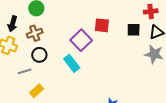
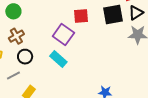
black square: (134, 30) -> (113, 15), size x1.5

